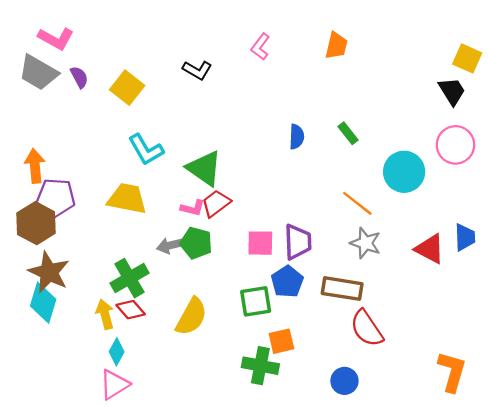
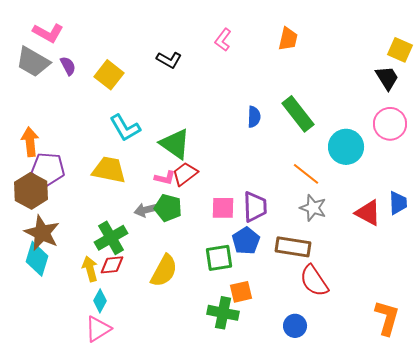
green rectangle: (348, 133) -> (298, 114), size x1.8
red diamond: (131, 310) -> (112, 265), turned -55

